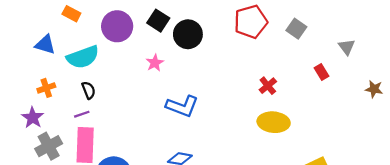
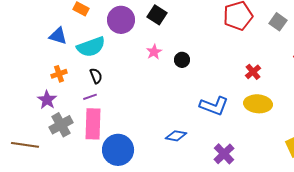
black circle: (188, 34) -> (182, 60), moved, size x0.6
blue L-shape: (182, 106) -> (214, 106), moved

